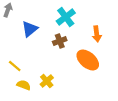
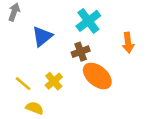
orange ellipse: (88, 60) -> (97, 76), moved
yellow cross: (47, 81) -> (54, 81), moved

